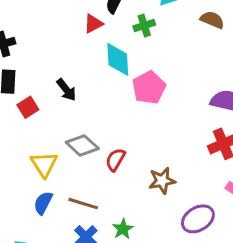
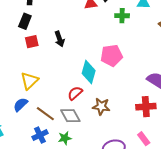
cyan diamond: (118, 59) -> (89, 72), moved
gray diamond: (82, 145) -> (70, 116), moved
brown star: (162, 181) -> (101, 106), moved

